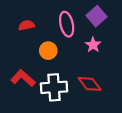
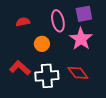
purple square: (97, 16) -> (84, 14), turned 30
pink star: (93, 45) -> (81, 39), size x1.6

